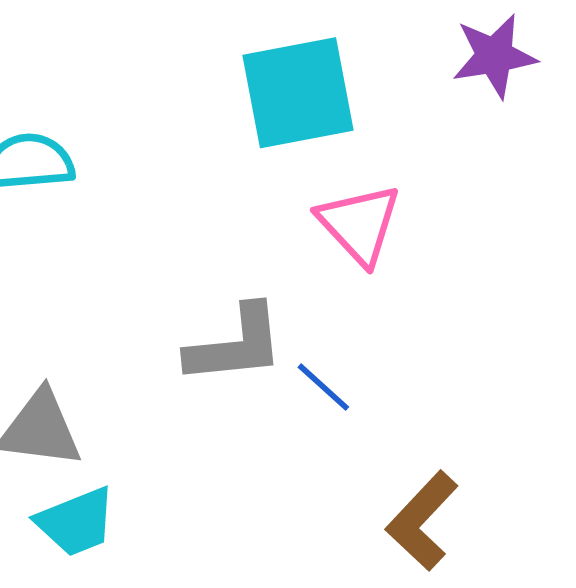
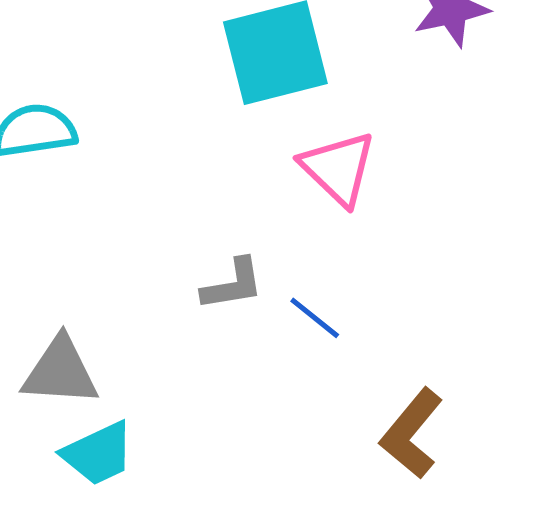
gray L-shape: (235, 345) -> (233, 285), size x0.7

